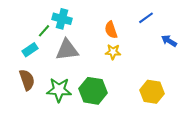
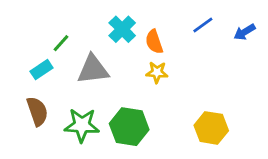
cyan cross: (62, 19) -> (122, 29), moved, turned 30
blue arrow: (169, 41) -> (245, 32), moved, turned -63

